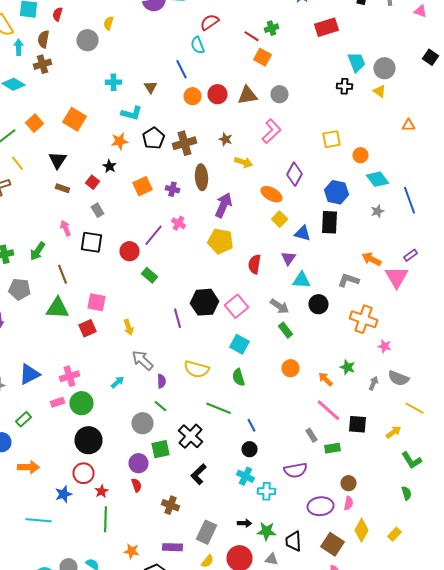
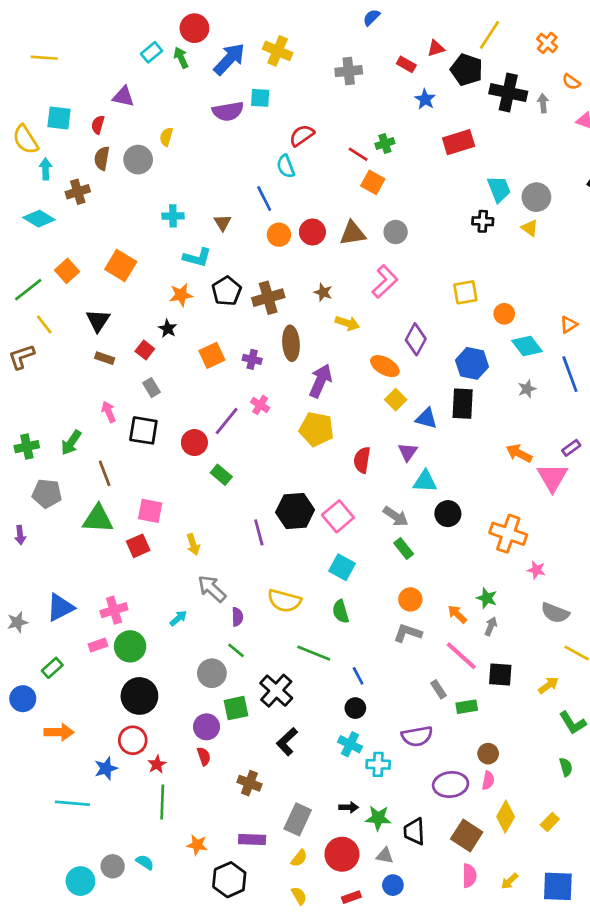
brown semicircle: (44, 39) -> (102, 158), moved
orange triangle: (408, 125) -> (569, 325), moved, turned -32
gray L-shape: (348, 280) -> (408, 633), moved
gray arrow: (374, 383) -> (491, 626), moved

